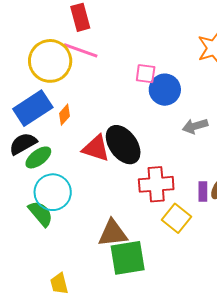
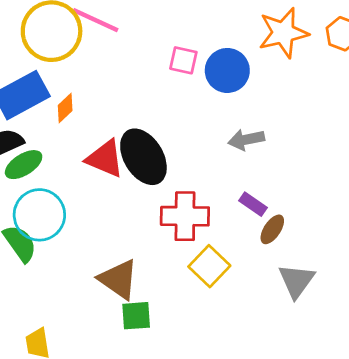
blue circle: (165, 90) -> (227, 70), moved
purple rectangle: (203, 192) -> (253, 204), moved, turned -60
brown triangle: (113, 233) -> (118, 279), turned 36
green square: (128, 258) -> (136, 316), size x0.6

